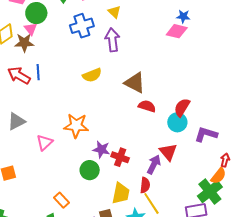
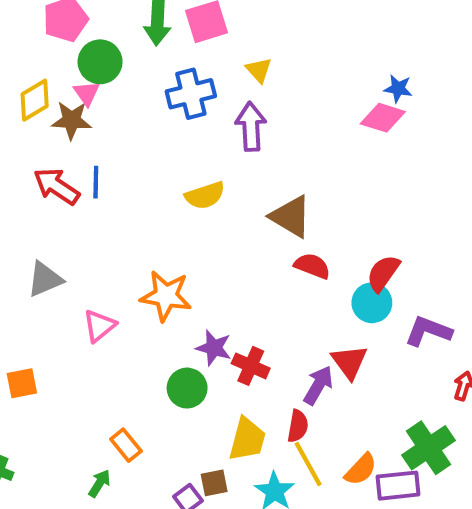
orange semicircle: (218, 176) -> (361, 469), moved

